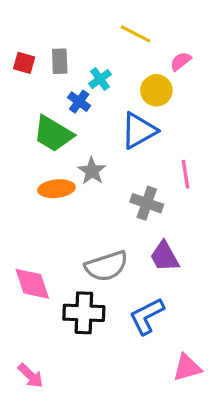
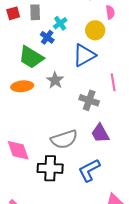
pink semicircle: (181, 61) -> (110, 12), turned 120
red square: (24, 63) -> (13, 13), turned -32
orange ellipse: (56, 189) -> (22, 86), moved

